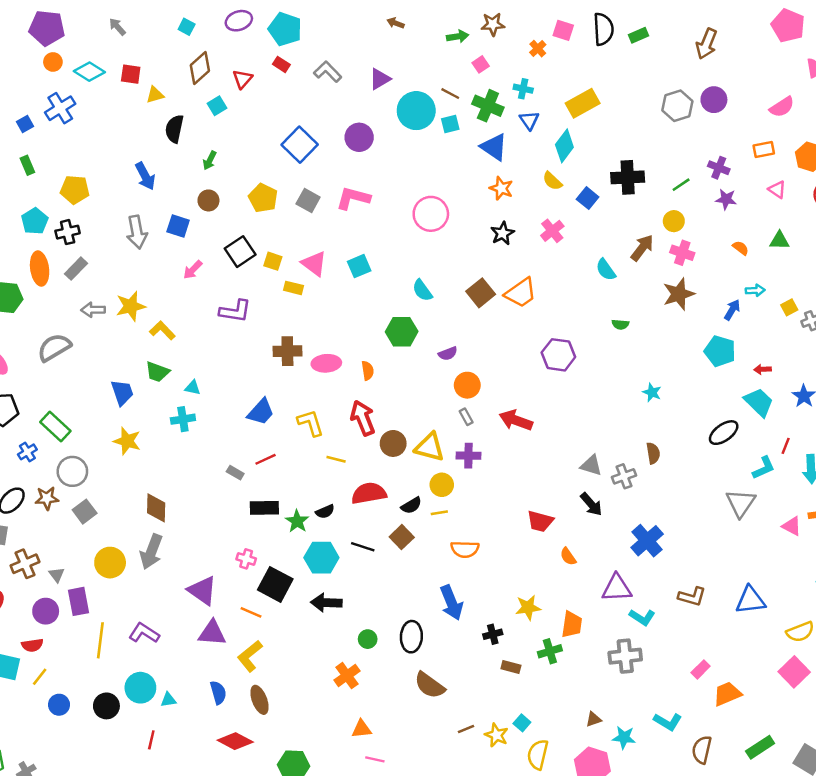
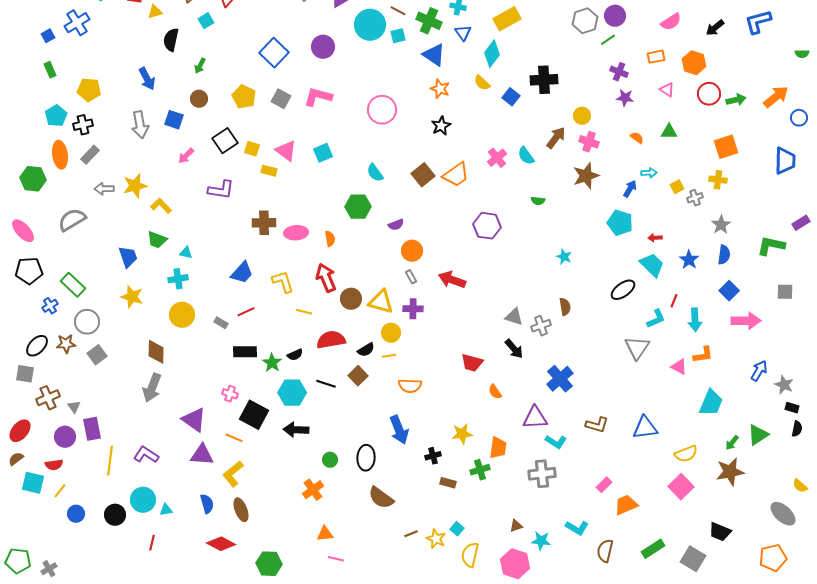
green line: (681, 185) -> (608, 40), moved
pink cross: (552, 231) -> (497, 158), moved
yellow circle: (110, 563) -> (182, 315), moved

